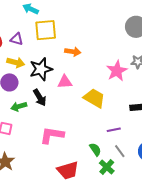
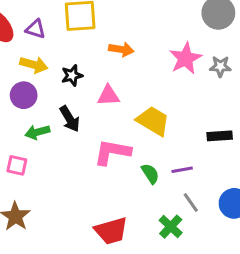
black star: (41, 69) -> (72, 75), size x0.6
pink star: (117, 71) -> (185, 58), moved
pink L-shape: (52, 135) -> (112, 152), moved
green semicircle: (95, 149) -> (150, 174), moved

